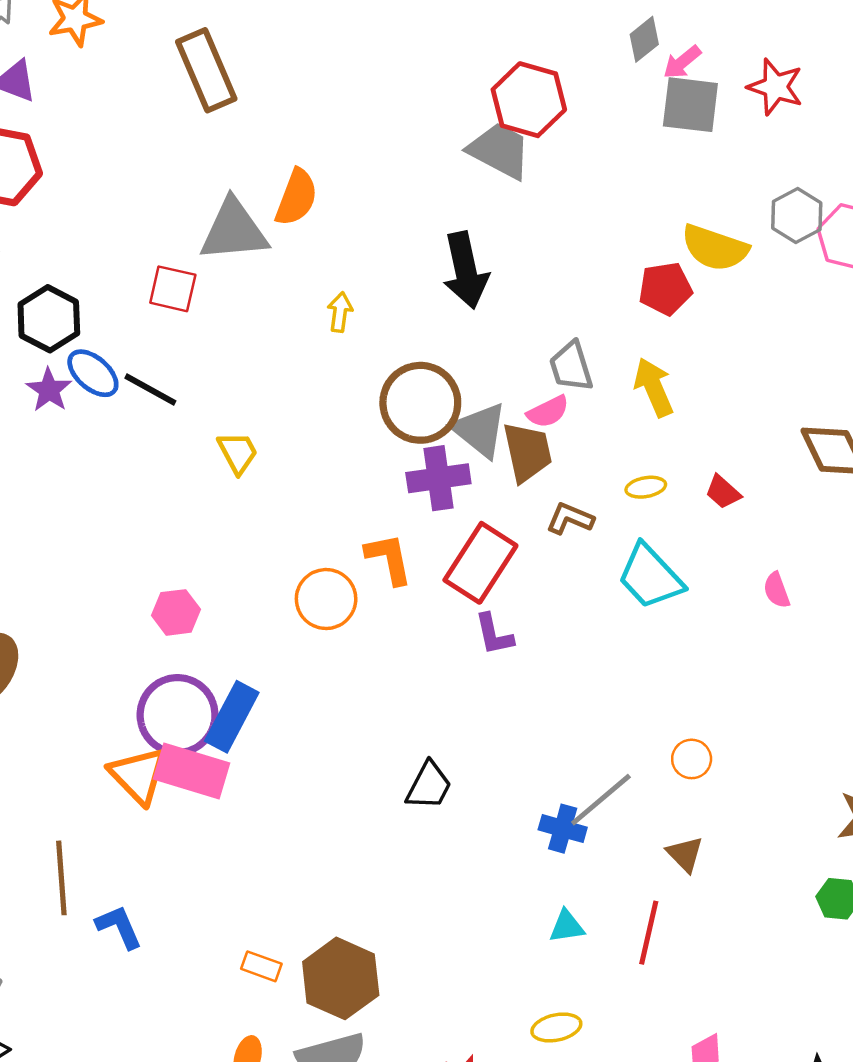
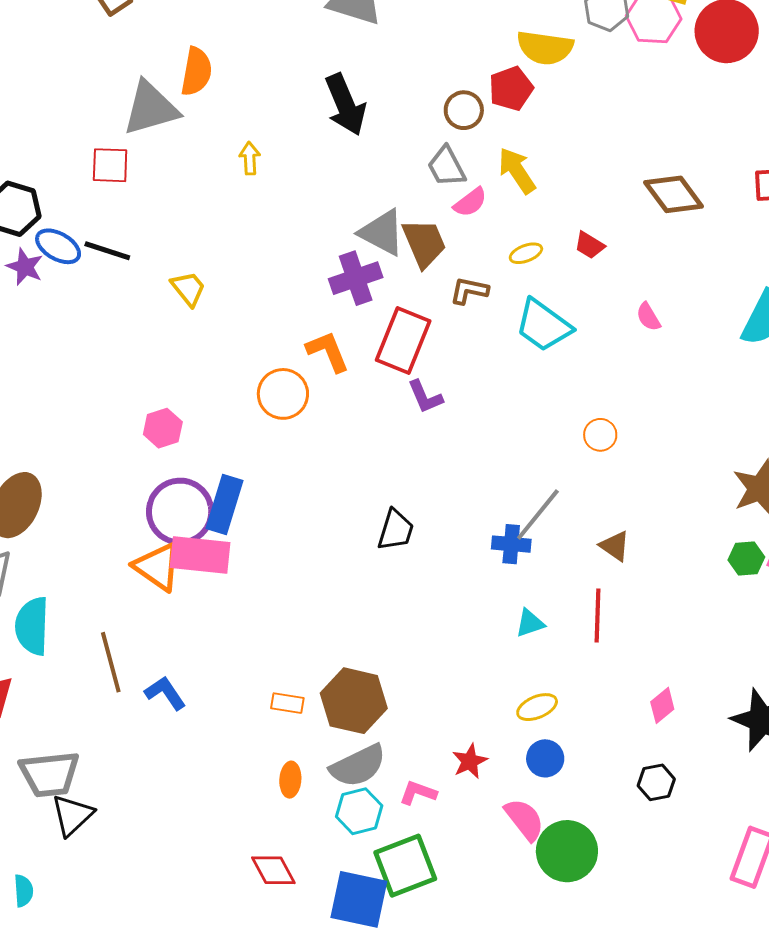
brown circle: (420, 403) -> (464, 110), moved, size x0.6
pink semicircle: (548, 412) -> (470, 202), moved
orange circle: (692, 759) -> (600, 435), moved

